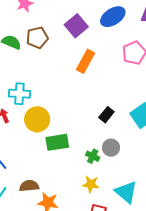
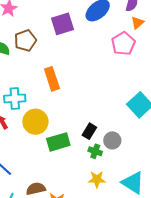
purple square: (76, 26) -> (63, 24), turned 30
orange rectangle: (85, 61) -> (52, 79), moved, turned -40
black rectangle: (106, 115) -> (89, 131), moved

